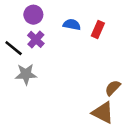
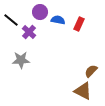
purple circle: (33, 15) -> (40, 12), moved
black line: (14, 48) -> (11, 20), moved

